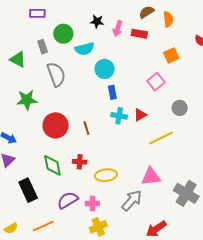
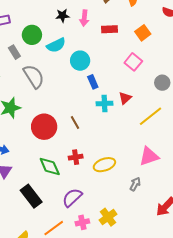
red rectangle: (139, 34) -> (110, 29), moved
gray arrow: (132, 201) -> (135, 184), size x0.6
pink cross: (92, 203) -> (82, 222), moved

